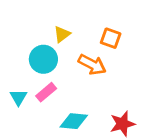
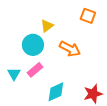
orange square: (111, 38) -> (88, 16), moved
cyan diamond: (74, 121) -> (56, 92), turned -30

